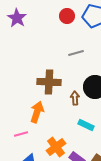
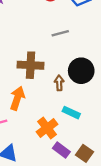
orange cross: (56, 147) -> (47, 128), moved

